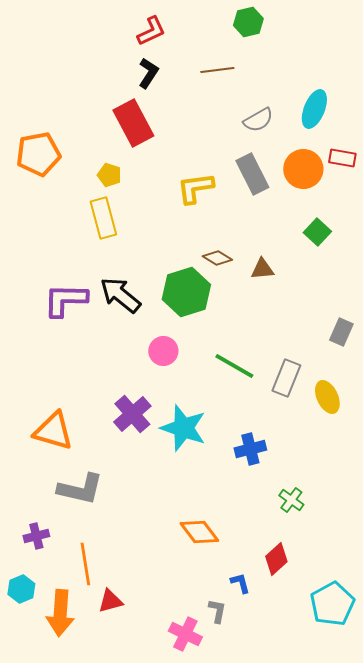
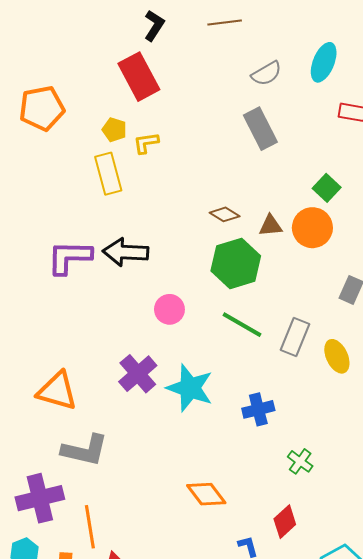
orange circle: (303, 169) -> (312, 228), moved
yellow L-shape: (195, 188) -> (146, 143), moved, size x0.7
green hexagon: (186, 292) -> (236, 263), moved
black arrow: (120, 295) -> (126, 252), turned -36
purple cross: (36, 536) -> (40, 498), size x1.8

